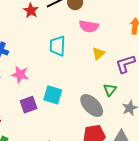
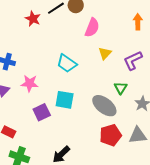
pink semicircle: (89, 26) -> (92, 28), turned -72
cyan trapezoid: (57, 46) -> (67, 63), moved, turned -50

